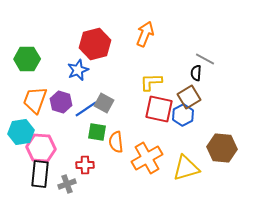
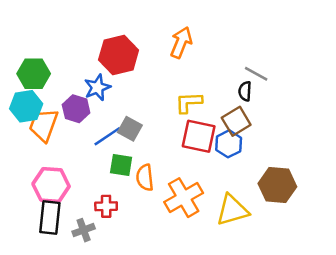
purple hexagon: (61, 102) -> (76, 109), moved
cyan hexagon: (21, 132) -> (26, 106), moved

